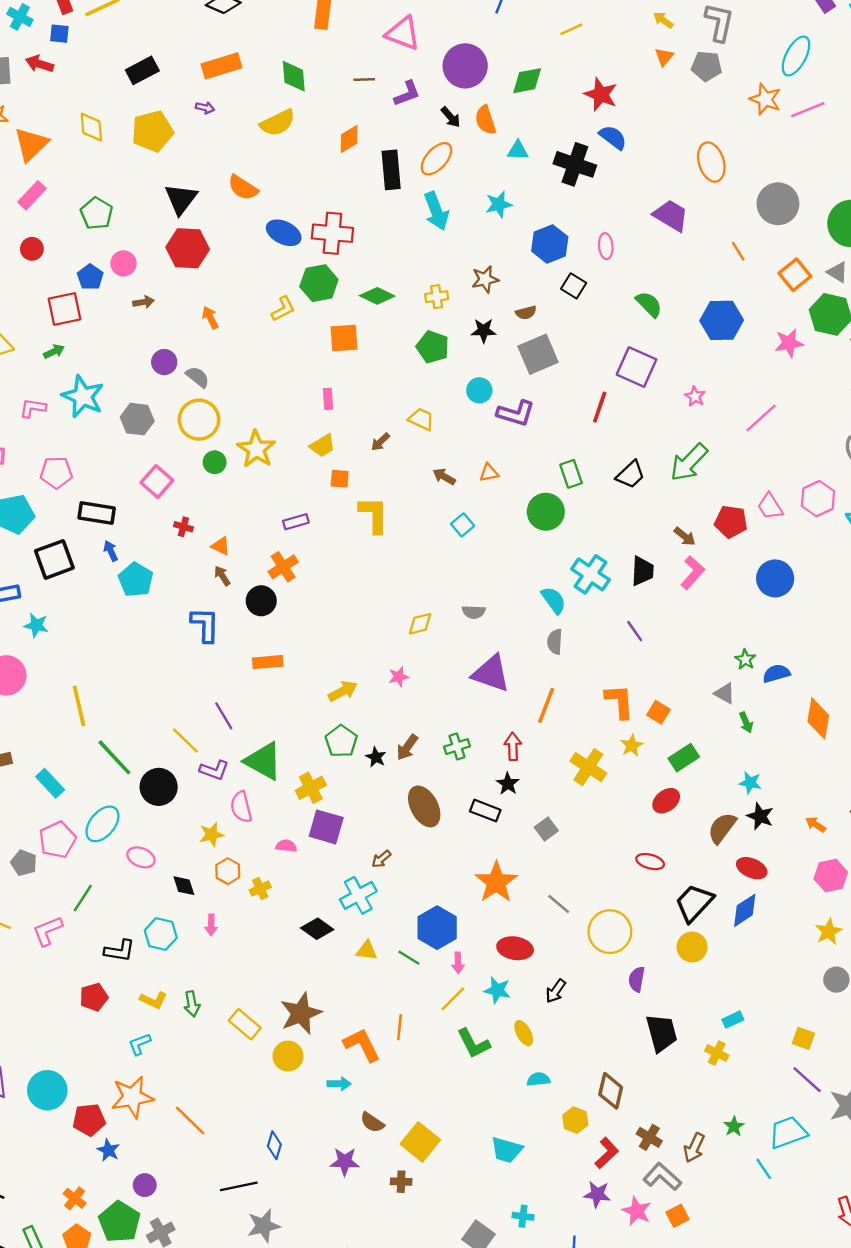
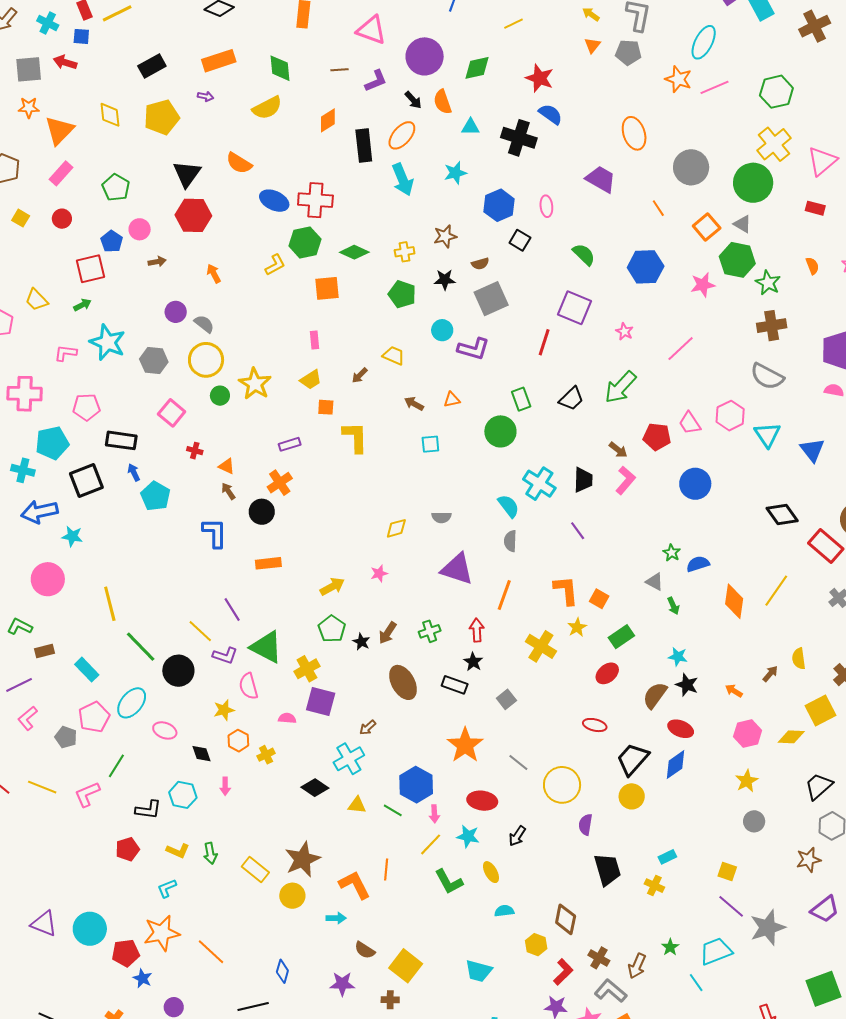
cyan square: (463, 525) -> (430, 444), turned 36

